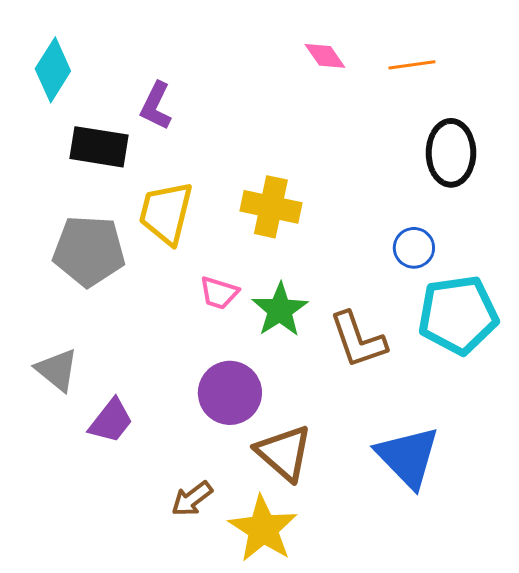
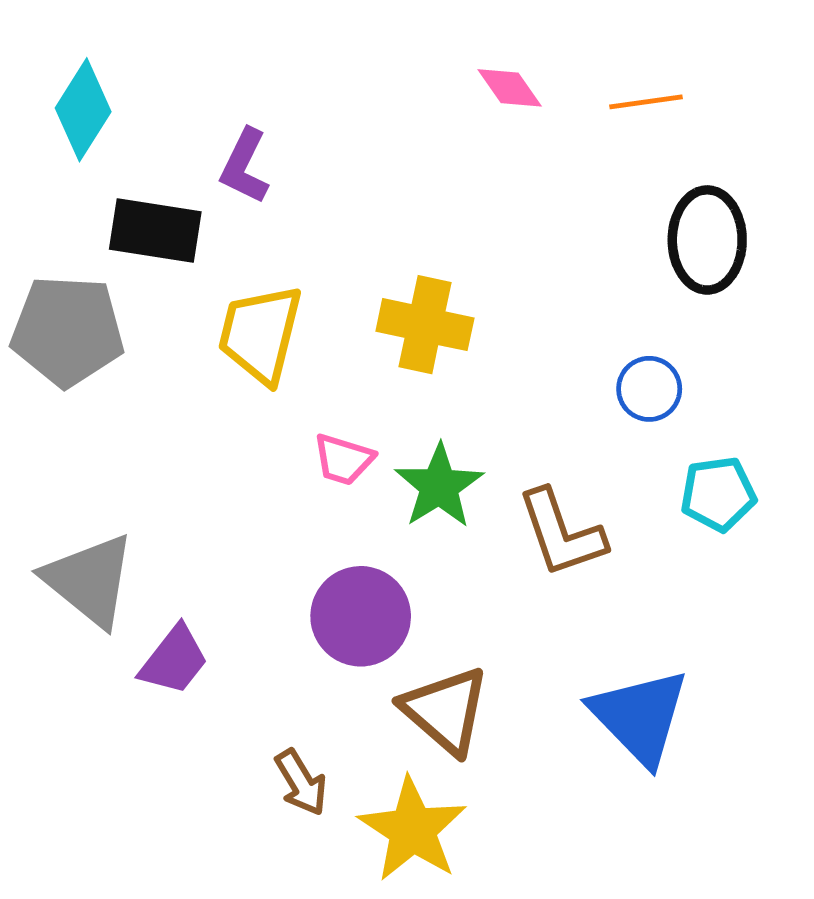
gray pentagon: (89, 251) -> (67, 331), moved
cyan pentagon: (458, 315) -> (718, 494), size x0.6
gray triangle: (57, 370) -> (89, 580), size x1.4
brown arrow: (192, 499) -> (301, 782), turned -84

